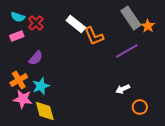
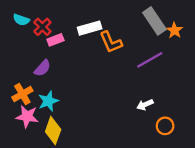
white rectangle: (76, 24) -> (90, 28), turned -54
pink rectangle: (17, 36) -> (55, 40), moved
yellow diamond: (45, 111) -> (53, 131), turned 35

